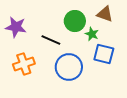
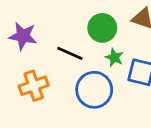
green star: (92, 34) -> (114, 57), moved

